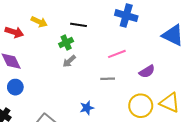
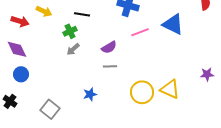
pink line: (117, 54) -> (140, 32), moved
purple semicircle: (147, 72) -> (109, 47), moved

